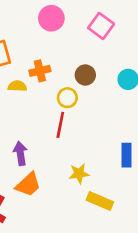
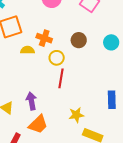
orange cross: (40, 71) -> (44, 38), turned 35
yellow circle: (67, 98) -> (57, 58), moved

